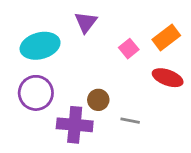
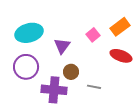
purple triangle: (86, 22) -> (62, 46), moved

